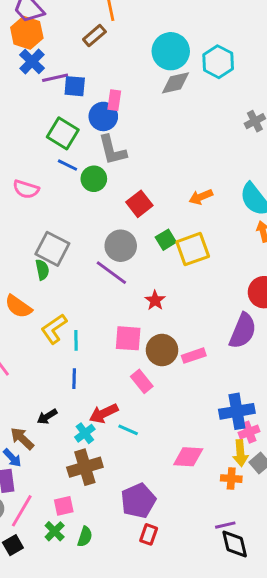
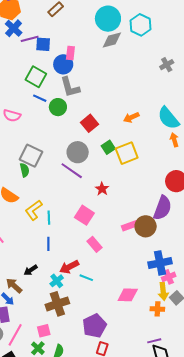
pink square: (128, 338) -> (84, 215), turned 30
brown circle: (162, 350) -> (146, 226), moved

